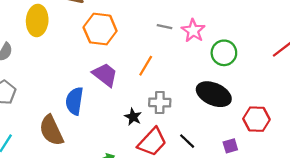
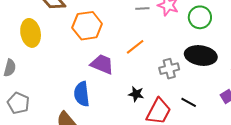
orange line: (146, 66) -> (135, 47), turned 36
gray cross: (160, 103) -> (169, 69), moved

